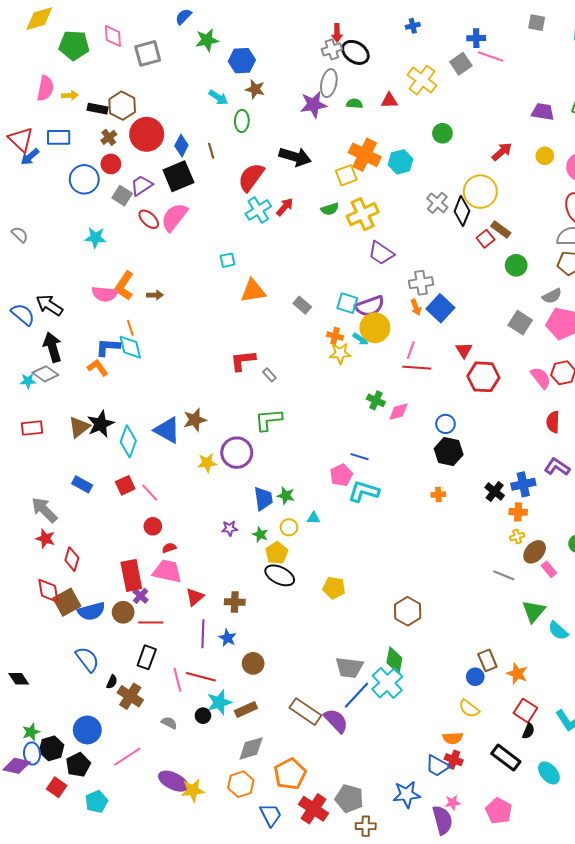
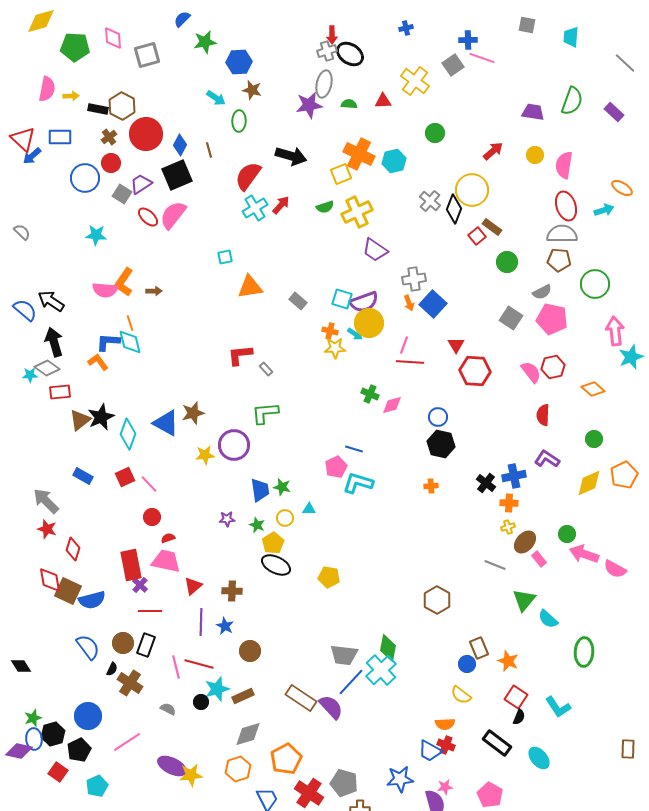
red rectangle: (32, 428) -> (60, 392), moved
brown square: (67, 602) -> (68, 591), turned -36
brown hexagon: (408, 611) -> (437, 600), moved
brown circle: (123, 612) -> (123, 643), moved

